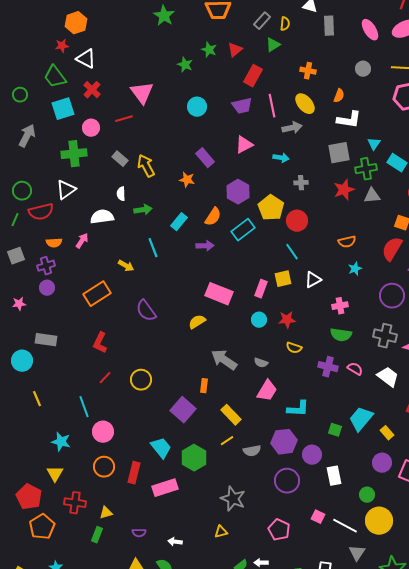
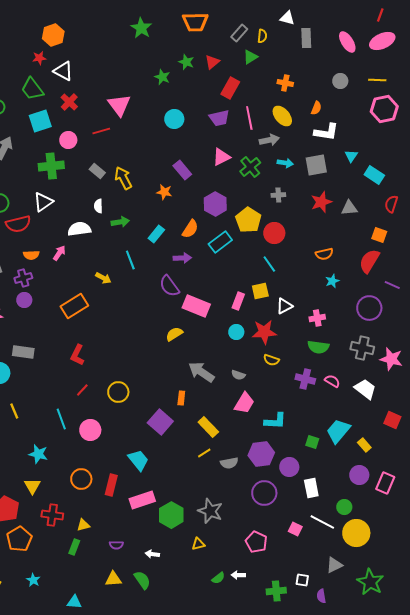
cyan arrow: (281, 158) -> (285, 163), moved
green cross: (366, 169) -> (250, 167), moved, turned -30
white triangle: (313, 280) -> (284, 306), moved
purple semicircle: (146, 311) -> (169, 286), moved
red star: (287, 320) -> (264, 332), size x1.4
pink circle: (103, 432) -> (90, 430), moved
green hexagon: (194, 458) -> (171, 515), moved
white line: (345, 526) -> (322, 522), moved
gray triangle: (357, 553) -> (334, 565), turned 30

